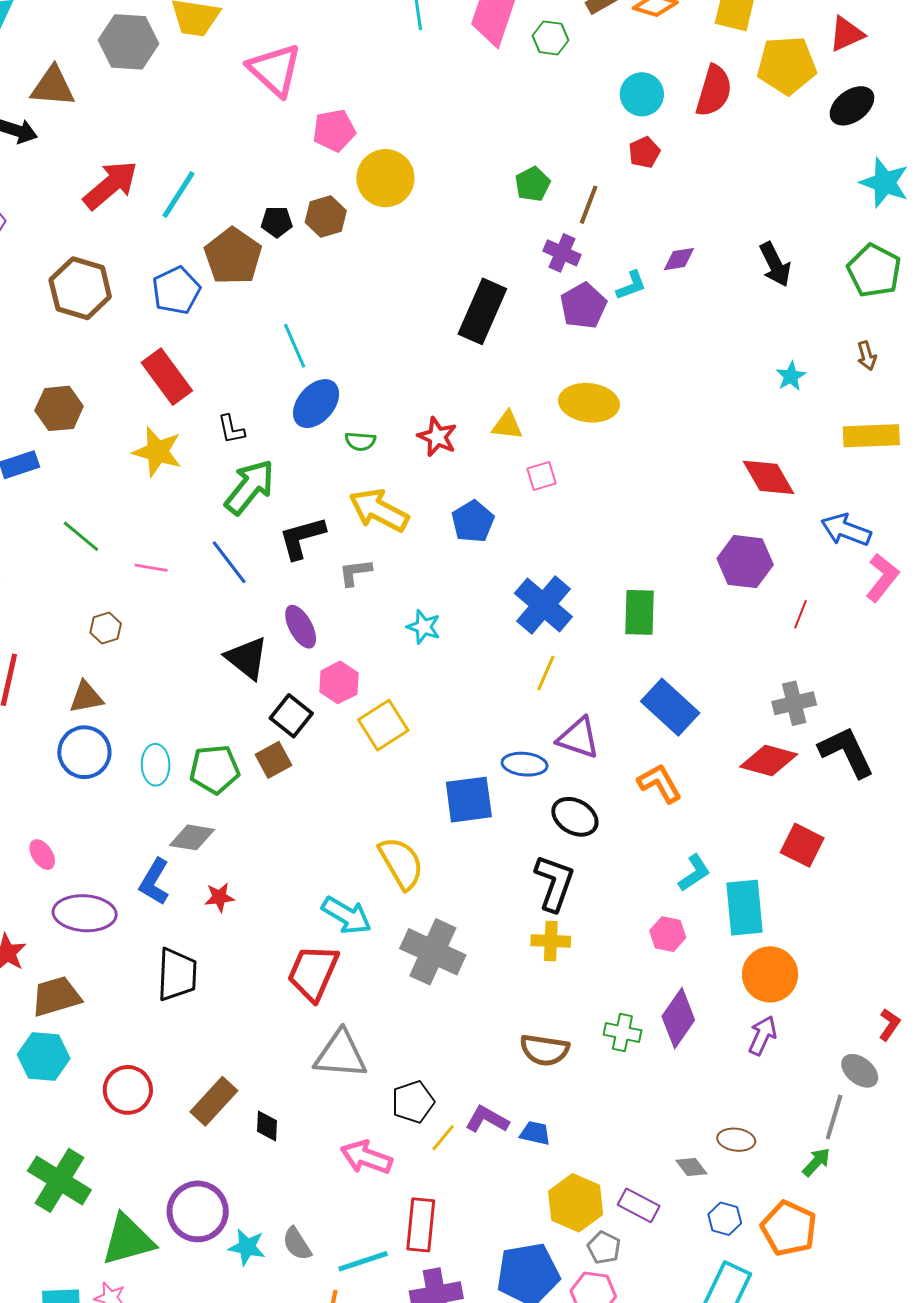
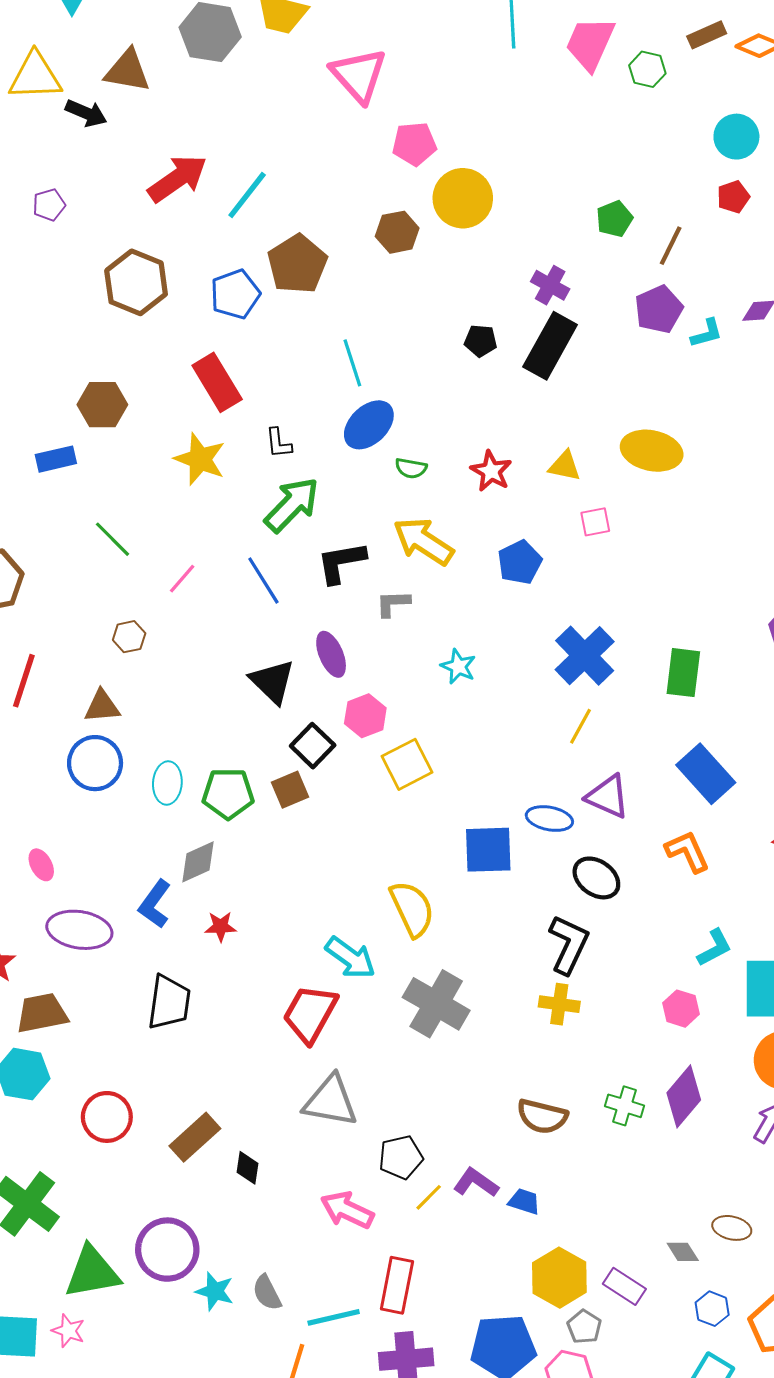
black pentagon: (277, 222) -> (481, 341), moved
purple cross: (562, 253) -> (550, 285), moved
purple pentagon: (583, 306) -> (659, 309), moved
pink line: (151, 568) -> (182, 579), turned -64
gray diamond: (192, 837) -> (198, 862), turned -39

